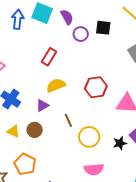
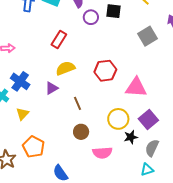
brown circle: (35, 130) -> (81, 132), moved
yellow triangle: (13, 131) -> (22, 114), turned 48
yellow circle: (89, 137) -> (118, 119), moved
black star: (120, 143) -> (131, 137), moved

